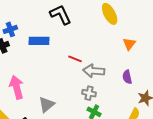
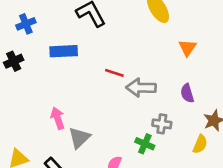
blue cross: (10, 29) -> (26, 24), moved
pink arrow: (17, 87) -> (58, 118), moved, size x0.7
gray cross: (89, 93) -> (162, 124), moved

